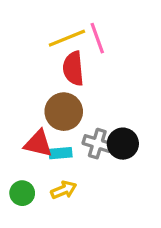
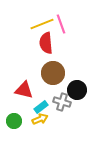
brown circle: (64, 112) -> (53, 73), moved
gray cross: (97, 144) -> (62, 102), moved
cyan rectangle: (61, 153) -> (41, 107), moved, turned -32

